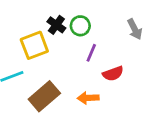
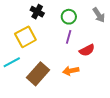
black cross: (56, 25) -> (37, 12), moved
green circle: (80, 26) -> (69, 17), moved

